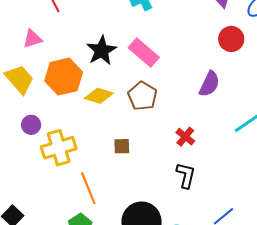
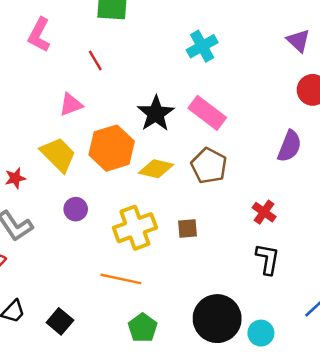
yellow cross: (59, 148) -> (135, 228), moved
orange line: (88, 188) -> (121, 279), moved, turned -52

